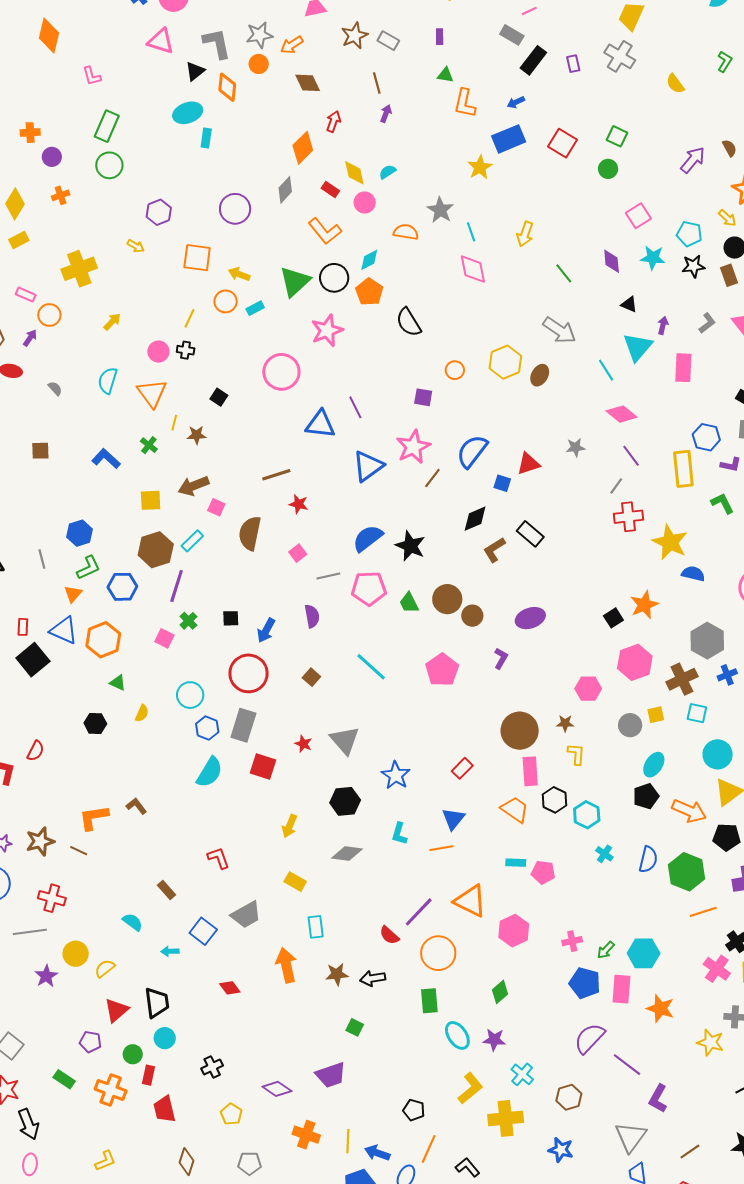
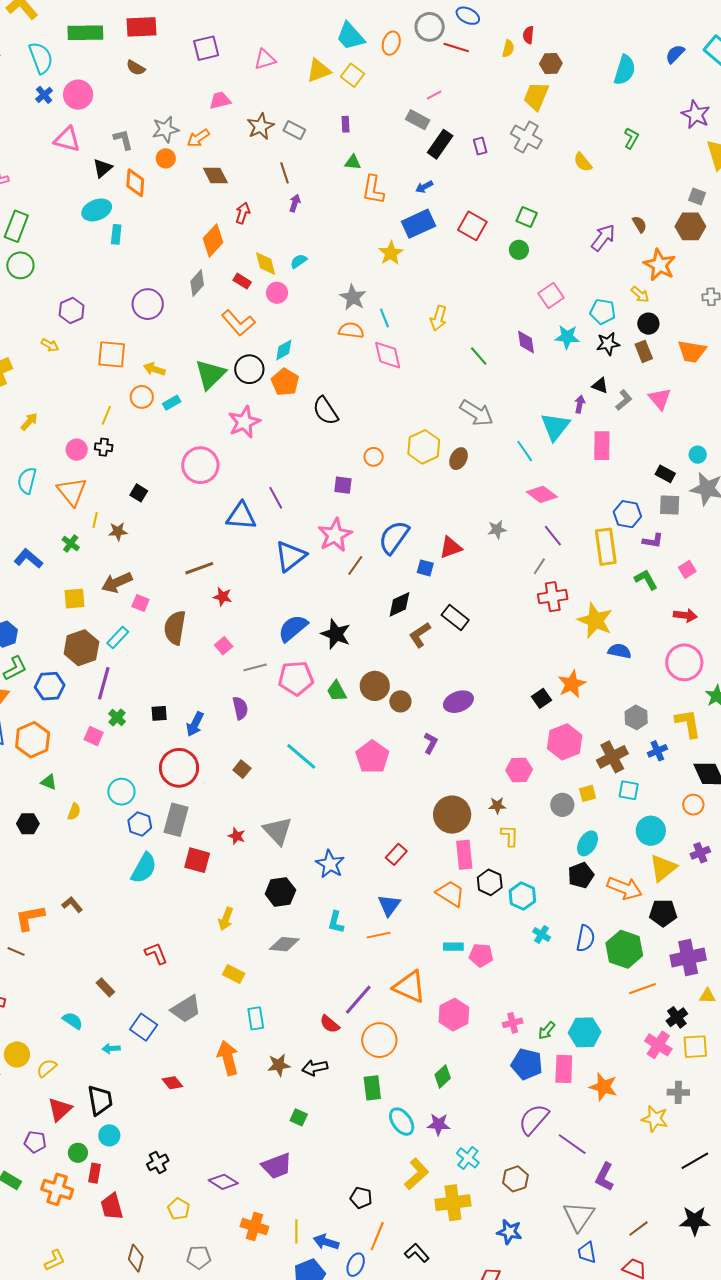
gray L-shape: (217, 43) -> (123, 140), size x0.7
orange semicircle: (406, 232) -> (351, 330), moved
black triangle: (629, 304) -> (600, 386), moved
gray hexagon: (707, 641) -> (636, 717), size x0.7

